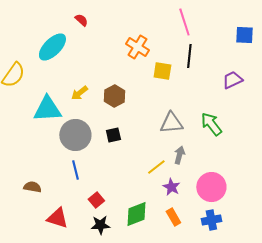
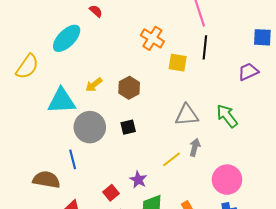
blue square: (244, 35) -> (262, 37), moved
blue line: (75, 170) -> (73, 159), moved
brown semicircle: (32, 187) -> (46, 180), size x1.5
purple star: (171, 187) -> (138, 180), moved

